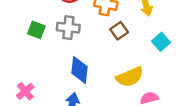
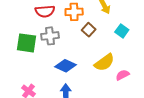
green square: (36, 30) -> (26, 43), size x1.5
blue diamond: (80, 70) -> (66, 66), turned -60

